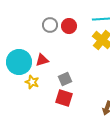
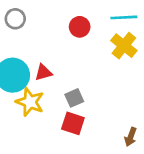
gray circle: (50, 25) -> (15, 19), moved
yellow star: (32, 82) -> (30, 102), size x1.5

